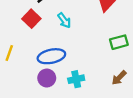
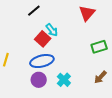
red square: (31, 19) -> (43, 39), moved
cyan cross: (76, 79) -> (64, 80), turned -32

